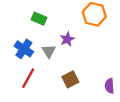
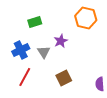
green rectangle: (39, 19) -> (35, 22), turned -40
blue cross: (24, 49) -> (21, 50), turned 30

